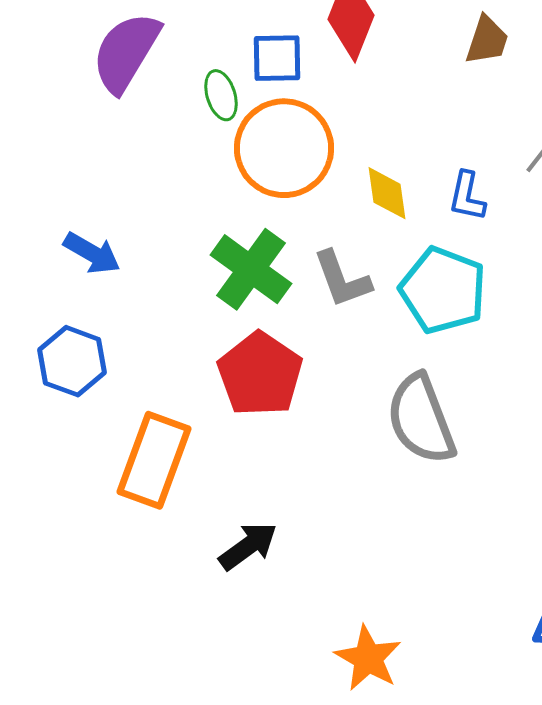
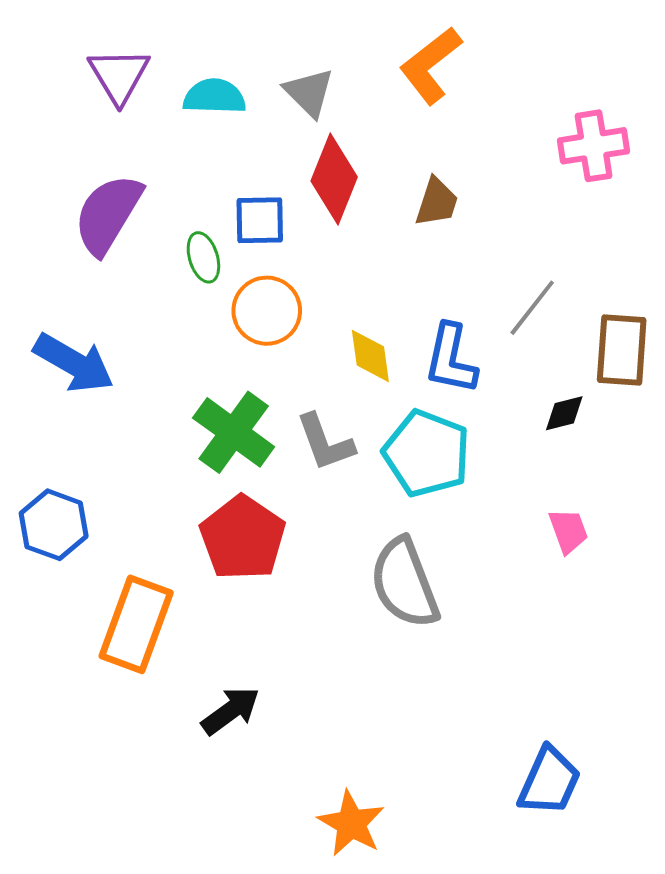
brown trapezoid: (487, 40) -> (437, 202), moved
orange circle: (284, 148) -> (267, 311), size x0.7
blue L-shape: (467, 196) -> (451, 359), size x1.4
blue arrow: (92, 253) -> (74, 363), moved, size x1.4

